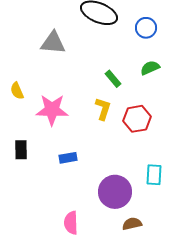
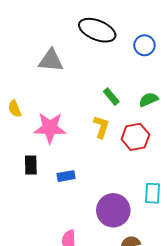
green semicircle: (150, 68) -> (149, 100), moved
black rectangle: (21, 150) -> (31, 165), moved

